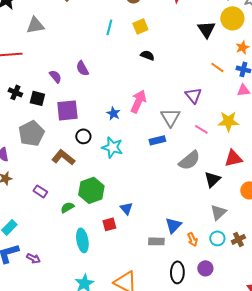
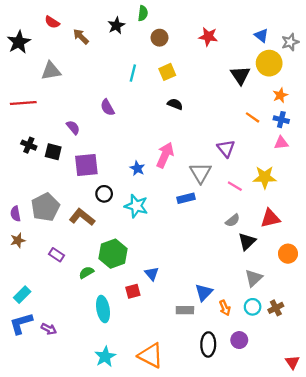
purple semicircle: (82, 68) -> (107, 107), moved
gray pentagon: (31, 133) -> (45, 207), moved
gray semicircle: (189, 160) -> (233, 220), moved, size x0.6

